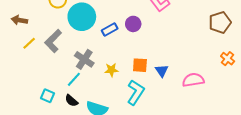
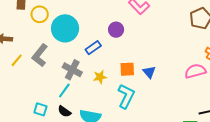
blue rectangle: (110, 29) -> (93, 48), moved
pink semicircle: (193, 80) -> (195, 71), moved

